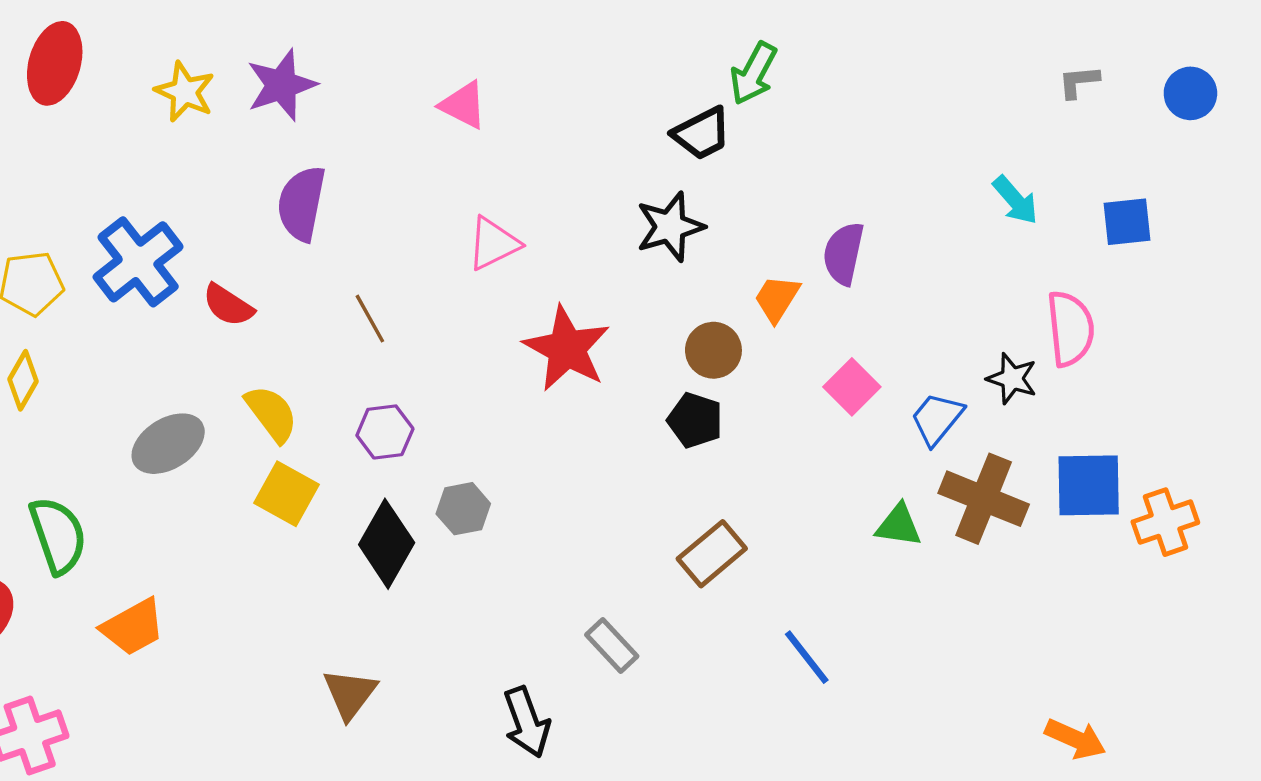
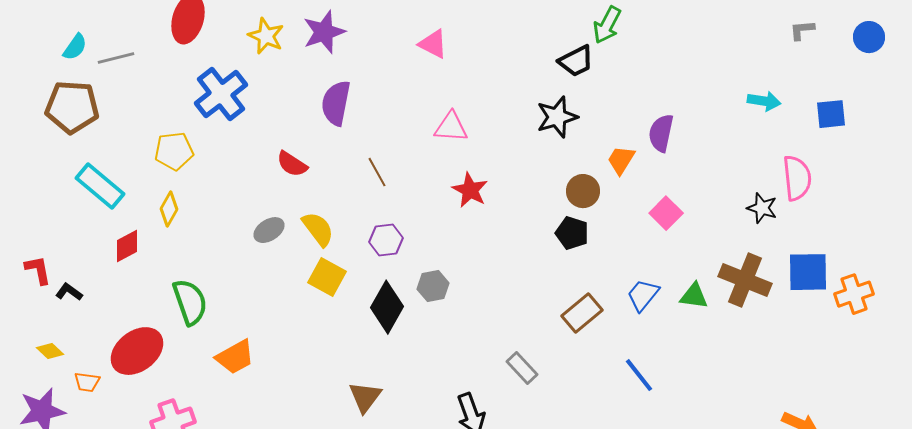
cyan arrow: (1015, 200) -> (764, 101), turned -40
pink triangle: (493, 244) -> (451, 127), turned 30
blue cross: (138, 262) -> (221, 94), moved
red star: (567, 349) -> (470, 190), moved, size x0.7
blue trapezoid: (937, 419) -> (643, 295), moved
gray ellipse: (168, 444) -> (269, 230), moved, size x0.7

